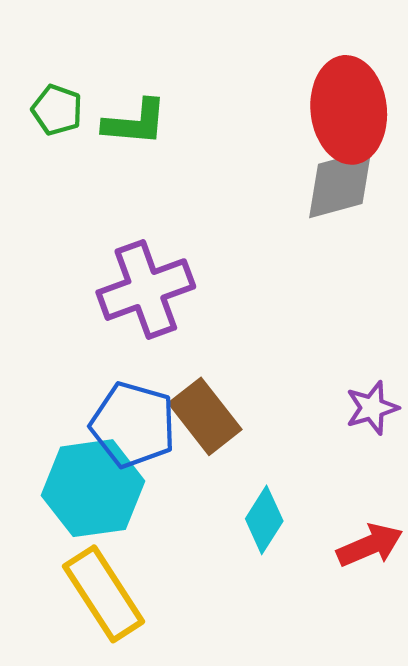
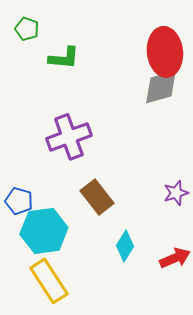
green pentagon: (57, 110) -> (27, 29), moved
blue pentagon: (133, 425) -> (19, 201), moved, size x0.7

